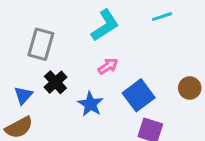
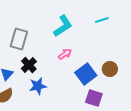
brown circle: (190, 88) -> (110, 69), moved
blue star: (90, 104) -> (38, 86), moved, turned 30

